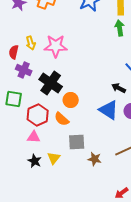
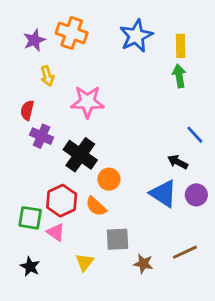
yellow arrow: (31, 43) -> (47, 76), moved
green square: (14, 99) -> (30, 218), moved
pink triangle: (34, 137) -> (56, 232), turned 32
black star: (35, 161) -> (30, 267), moved

